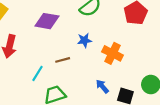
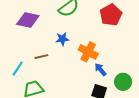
blue arrow: (102, 86) -> (100, 69), moved

